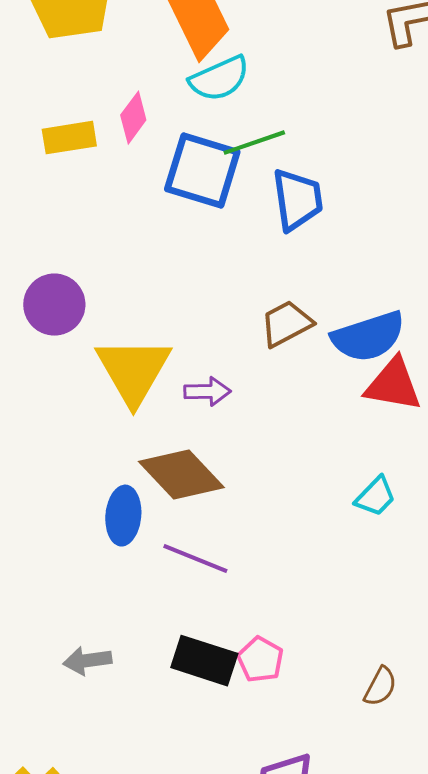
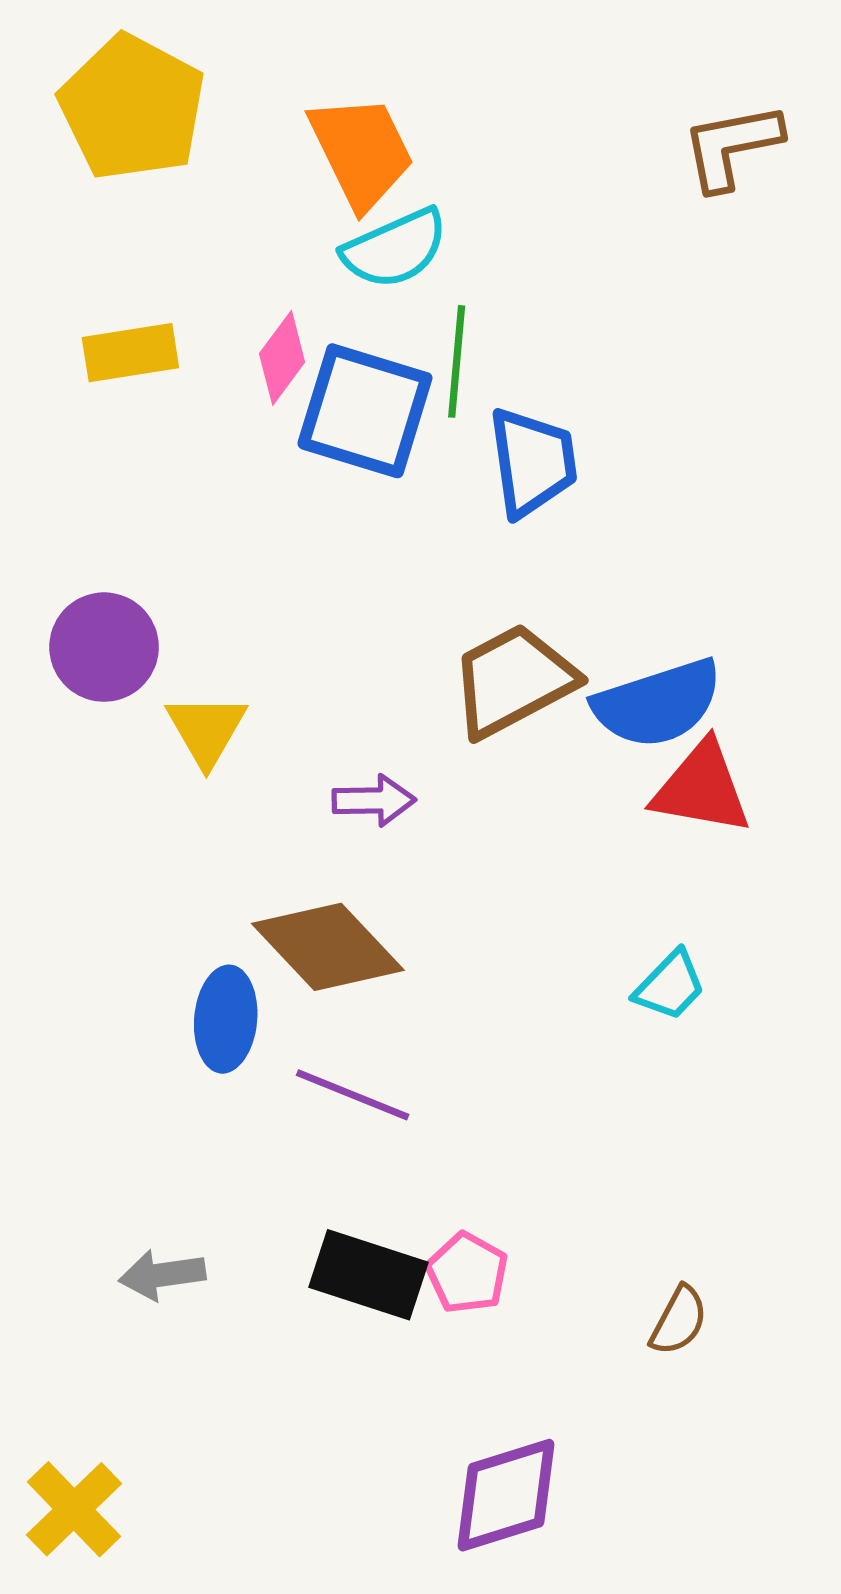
pink diamond: (133, 118) -> (282, 358), moved
green line: (254, 143) -> (457, 361), turned -66
brown trapezoid: (286, 324) -> (513, 681), size x1.4
yellow triangle: (133, 371) -> (206, 730), moved, size x0.6

